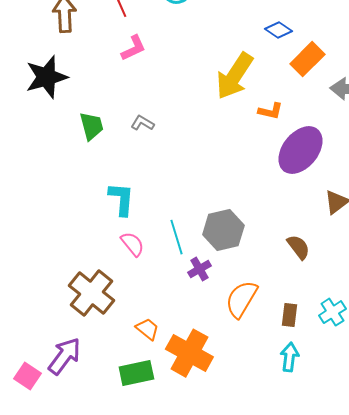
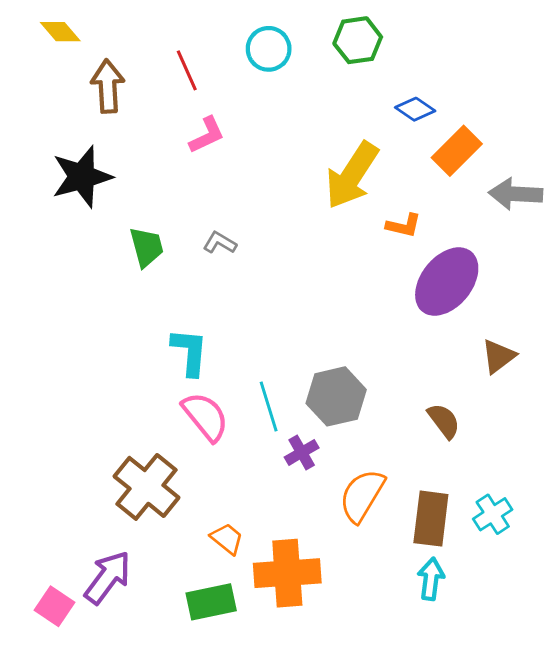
pink semicircle: (132, 244) -> (205, 417), size x1.4
brown rectangle: (289, 315) -> (431, 519), size x1.6
orange cross: (189, 353) -> (287, 573), turned -33

